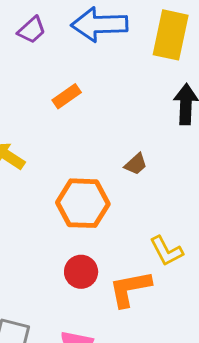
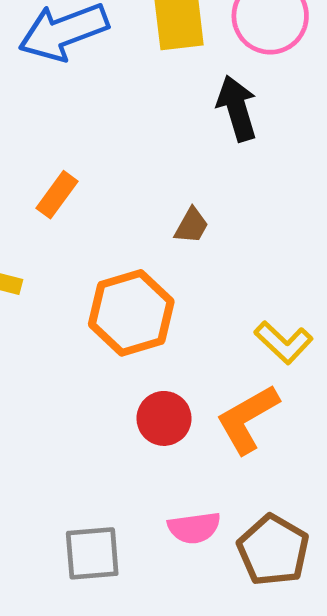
orange rectangle: (67, 96) -> (57, 195), moved

